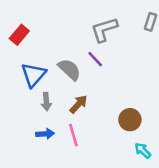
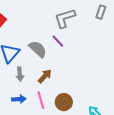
brown circle: (130, 120) -> (64, 102), moved

